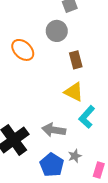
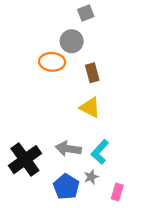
orange ellipse: (23, 50) -> (52, 62), moved, turned -40
cyan L-shape: (87, 117) -> (100, 152), moved

